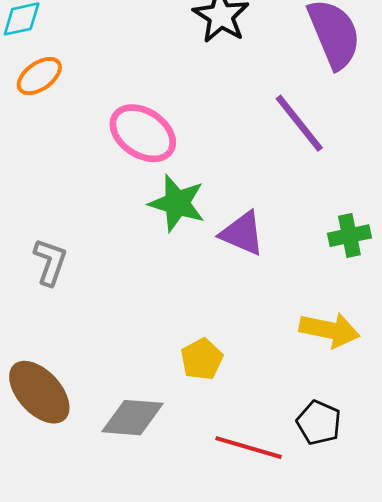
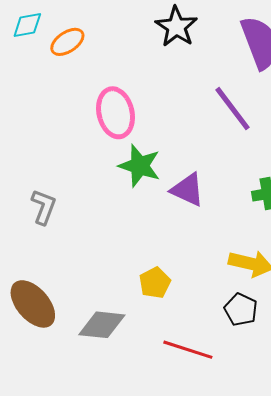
orange ellipse: (39, 76) -> (67, 42), moved
pink ellipse: (143, 133) -> (116, 113), turned 42
black pentagon: (319, 423) -> (241, 310), moved

